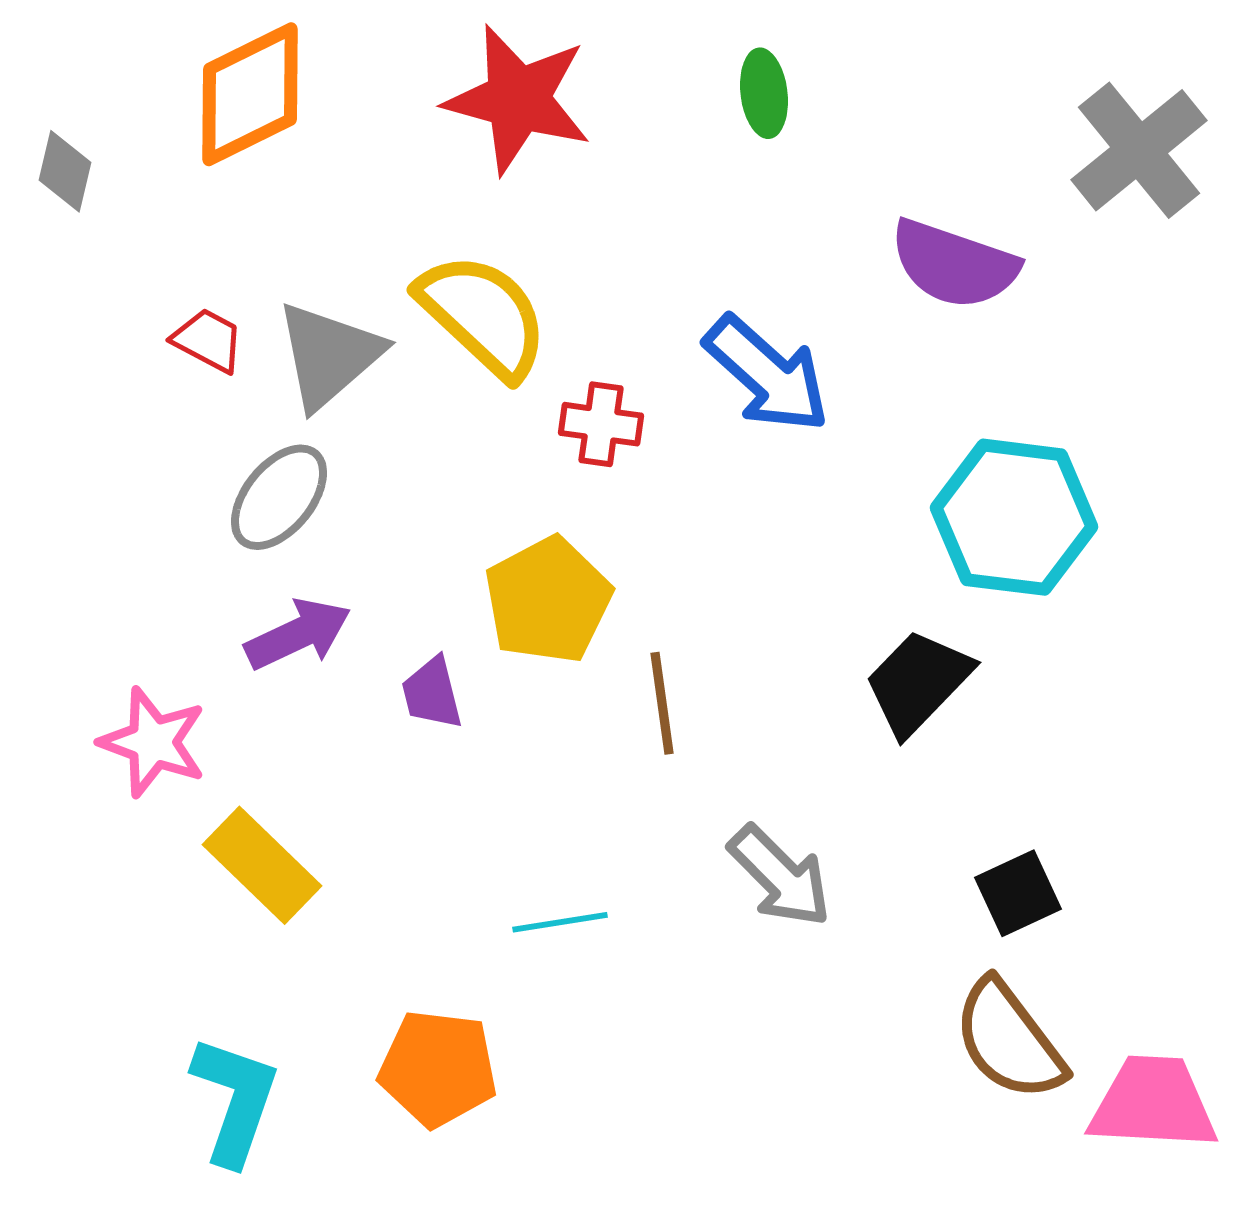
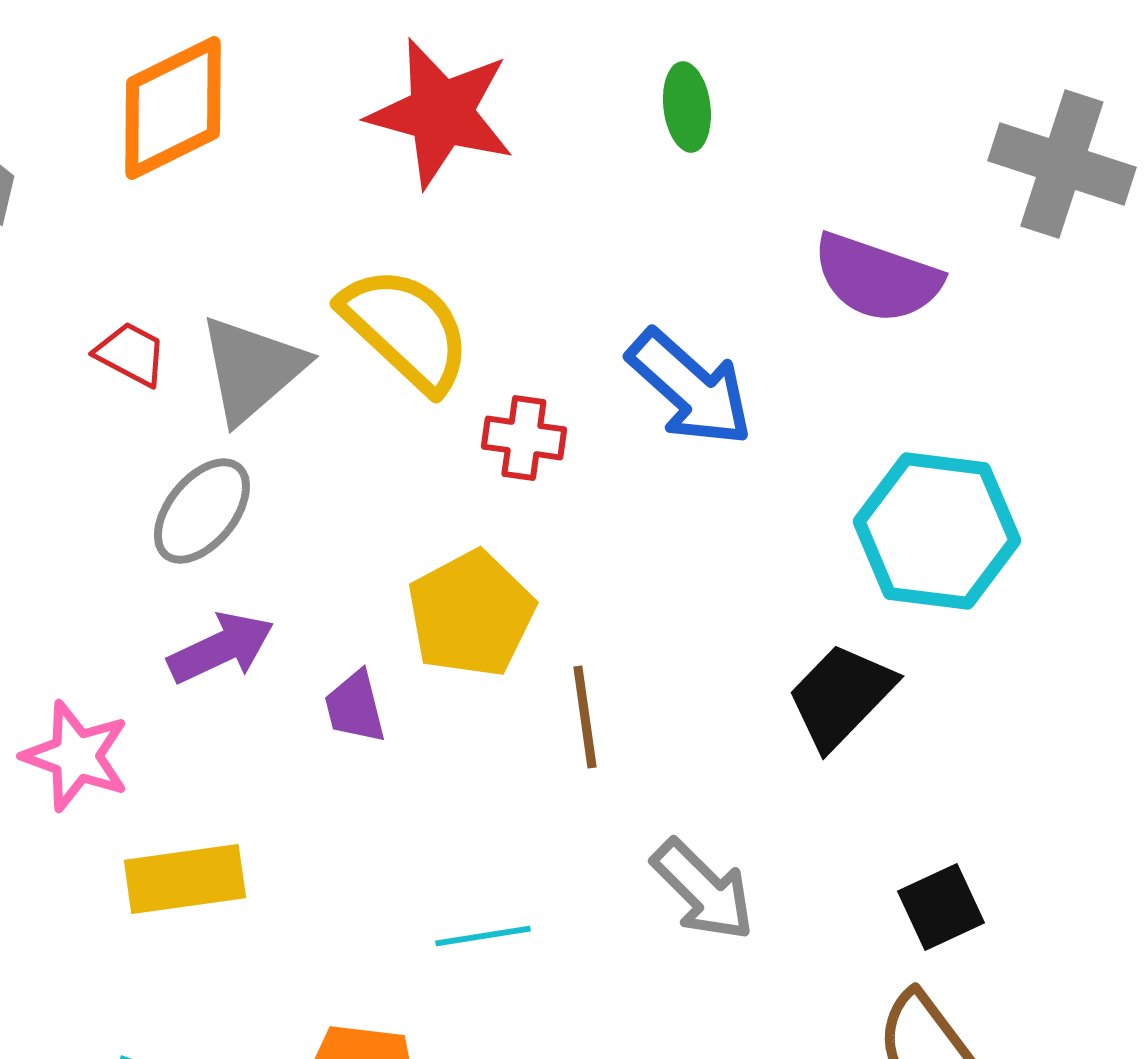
gray cross: (1139, 150) -> (1062, 164), turned -33
yellow rectangle: (262, 865) -> (185, 879), turned -52

